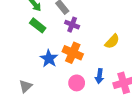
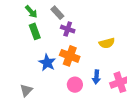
green rectangle: (38, 25) -> (35, 31), turned 35
yellow semicircle: (112, 41) -> (107, 43), turned 35

